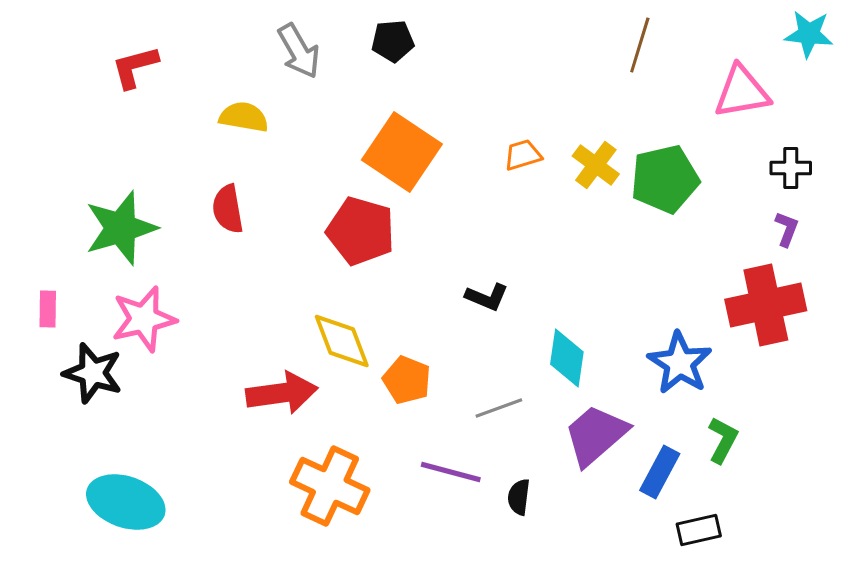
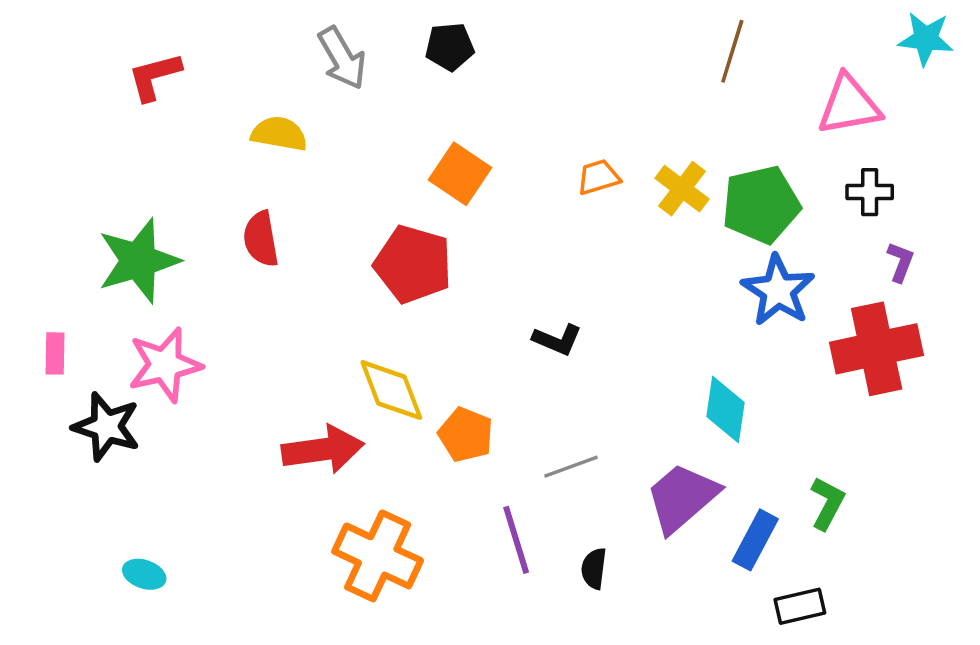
orange square: (402, 152) -> (460, 174), size x0.7
black cross: (791, 168) -> (870, 192), moved
cyan diamond: (567, 358) -> (725, 409), moved
blue star: (680, 363) -> (778, 290), moved
purple line: (451, 472) -> (516, 540), turned 58
cyan ellipse: (126, 502) -> (144, 574), size x0.5

